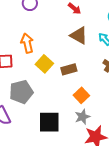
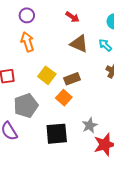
orange arrow: (27, 43) -> (27, 42), moved
orange square: (81, 95) -> (64, 98), moved

